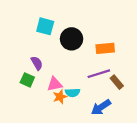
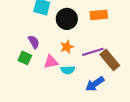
orange rectangle: (105, 48) -> (99, 15), moved
brown rectangle: (117, 82) -> (110, 60), size x1.5
orange star: (60, 97) -> (67, 47), moved

